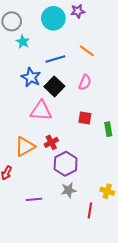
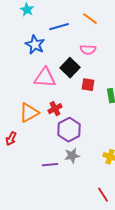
pink semicircle: (85, 82) -> (88, 50), turned 70
black square: (54, 86) -> (70, 68), moved
purple line: (34, 199) -> (50, 165), moved
red line: (90, 210) -> (103, 195), moved, turned -42

